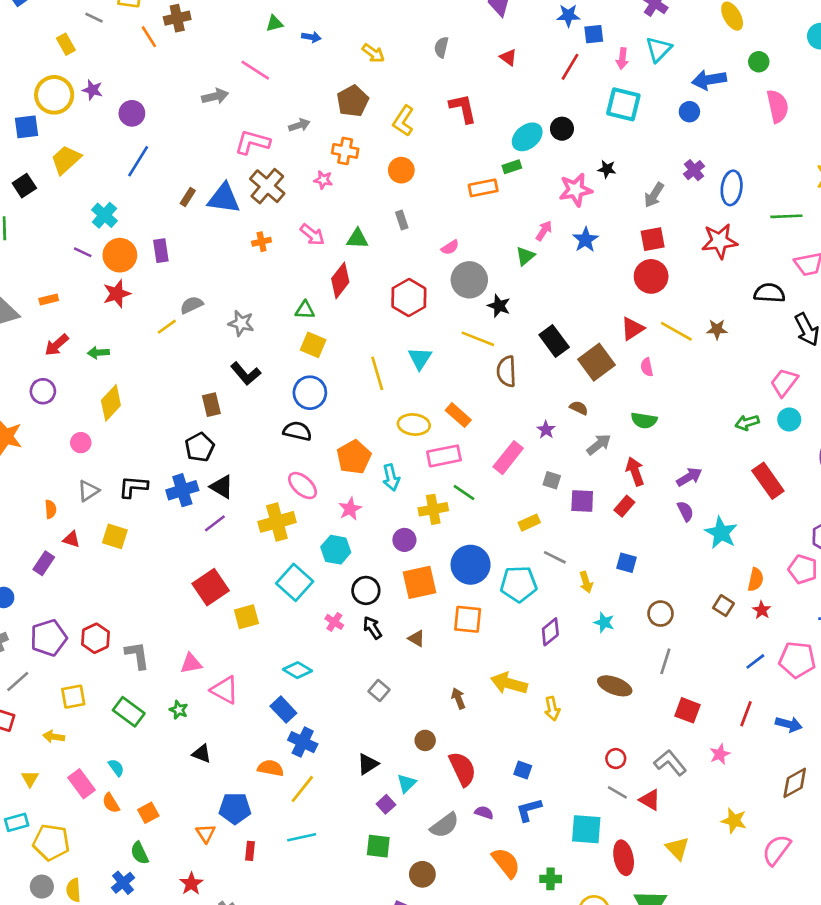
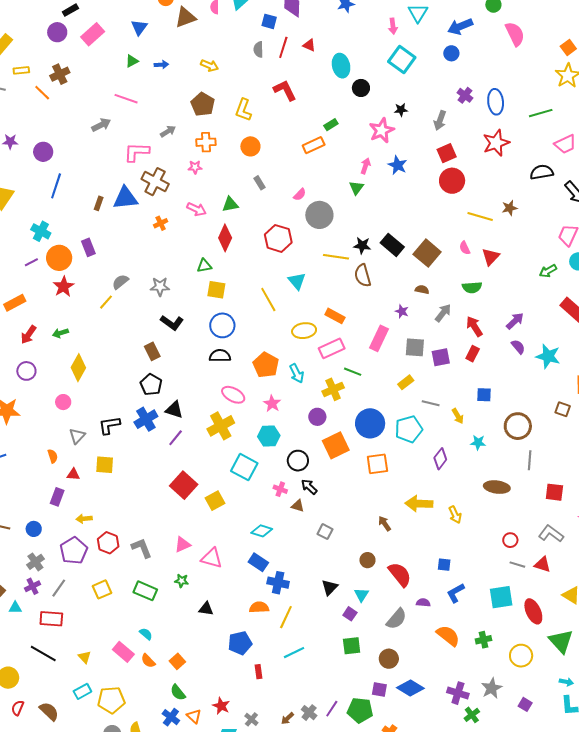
blue square: (594, 34) -> (269, 21), moved, turned 35
red line: (570, 67) -> (283, 47), moved
cyan square: (623, 104) -> (402, 59), turned 36
cyan ellipse: (527, 137) -> (341, 66), moved, turned -50
purple line: (83, 252) -> (31, 262), turned -40
orange rectangle: (49, 299) -> (15, 303), size x1.5
black star: (499, 306) -> (362, 245), moved
red triangle: (632, 329) -> (491, 257), moved
gray square: (552, 480) -> (415, 347), size x1.5
brown circle: (661, 614) -> (518, 426), size x1.4
brown triangle: (416, 638) -> (298, 506), moved
yellow arrow: (54, 737) -> (84, 519), moved
orange triangle: (206, 833) -> (194, 716), moved

